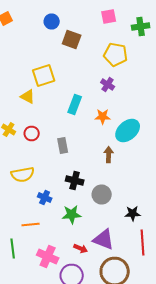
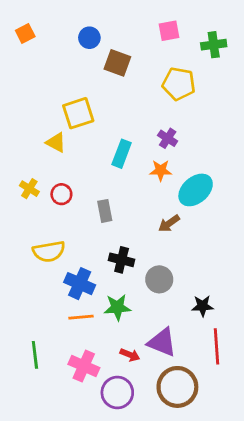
purple cross: (108, 84) -> (168, 138), moved
brown arrow: (109, 154) -> (169, 224), turned -126
blue cross: (45, 198) -> (80, 284), size x1.5
orange line: (31, 224) -> (81, 317), moved

